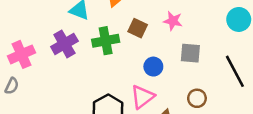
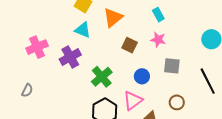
green cross: (106, 41) -> (102, 77), moved, turned -30
pink cross: (21, 54) -> (37, 47), moved

